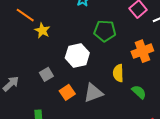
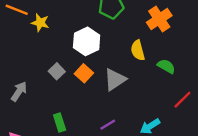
orange square: (67, 92) -> (84, 73), moved

